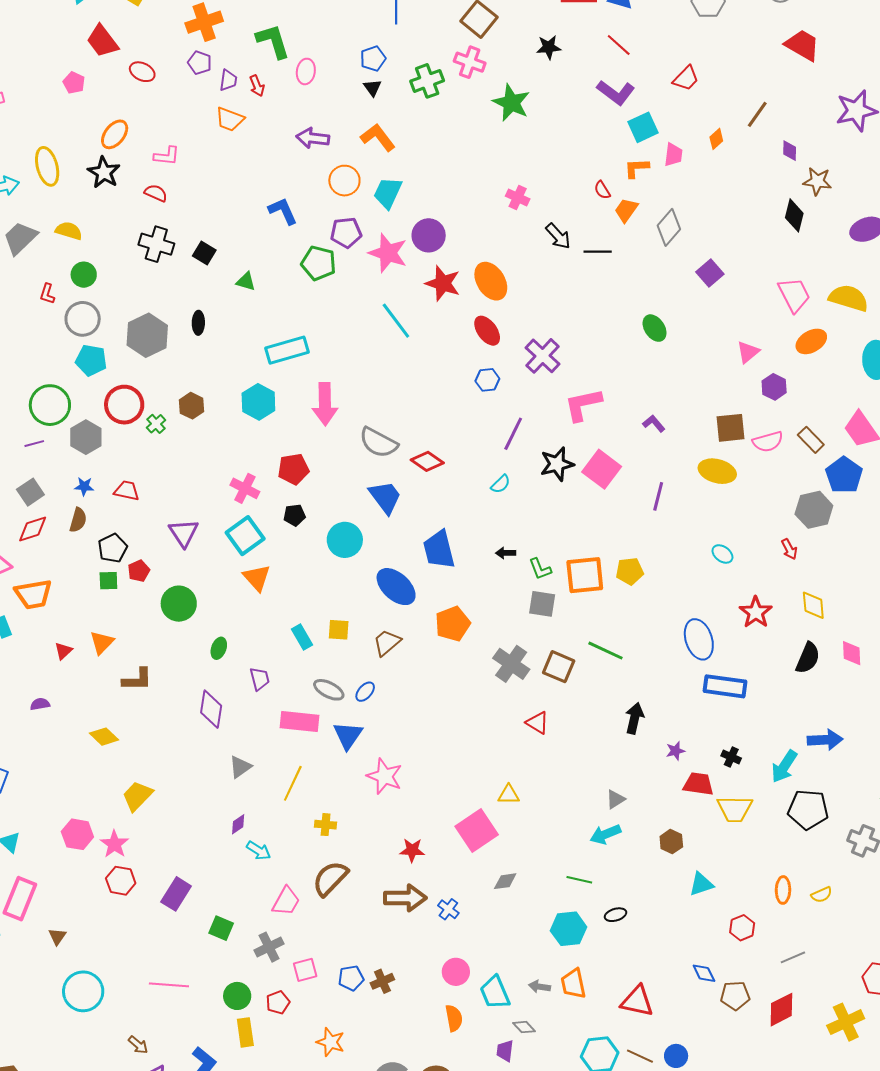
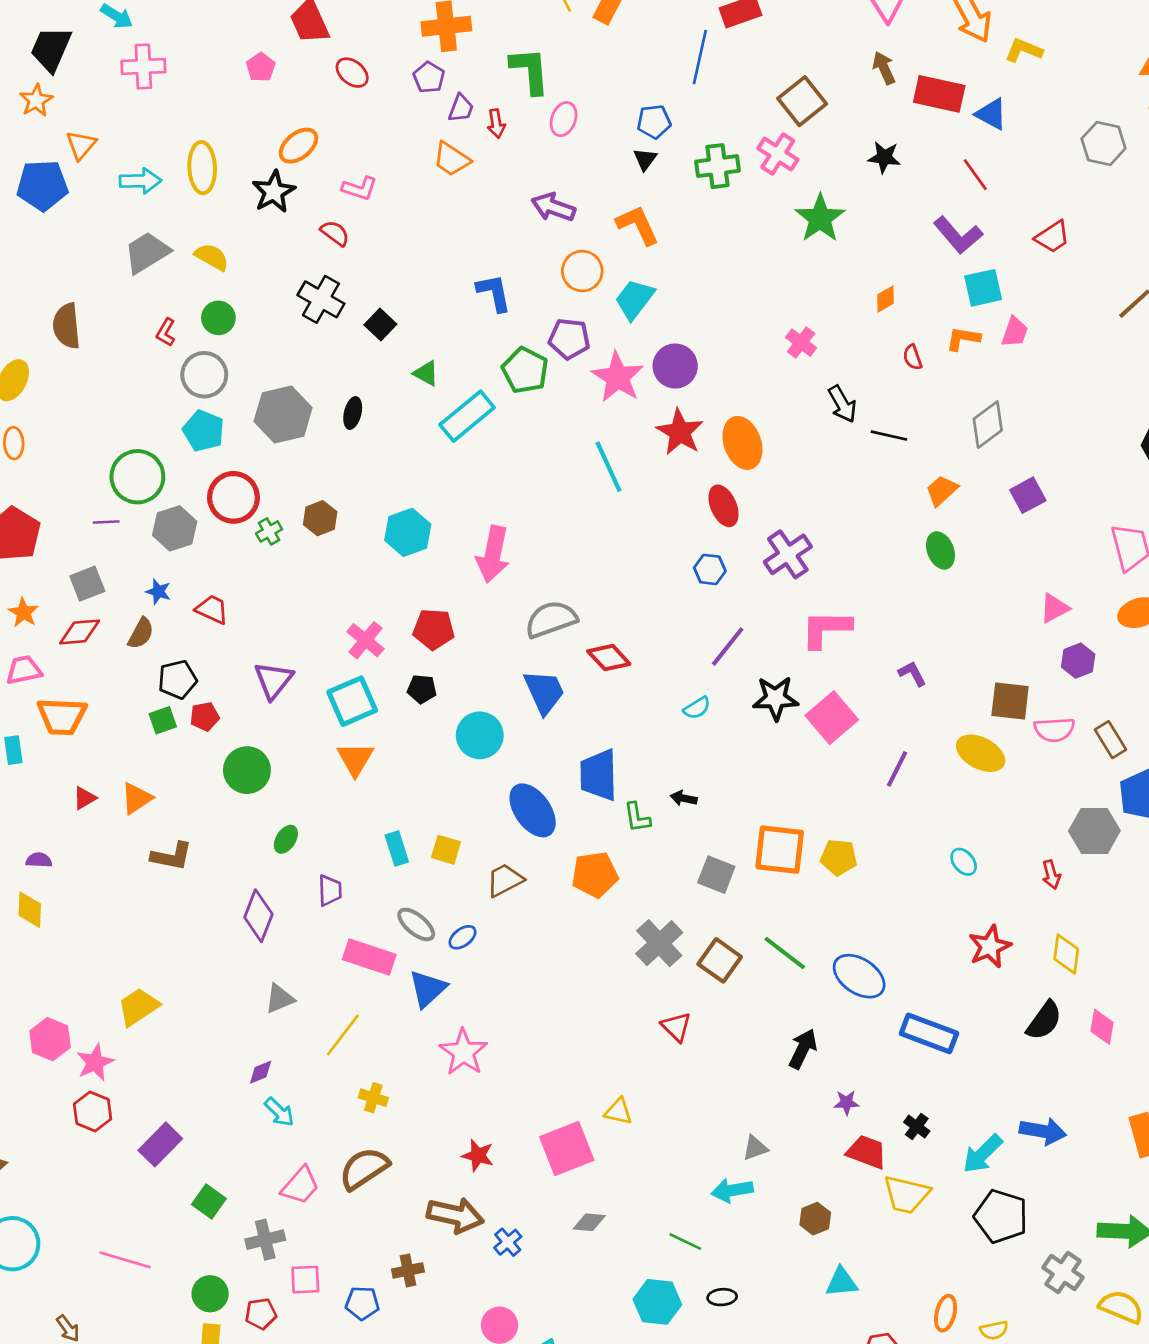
orange diamond: (716, 139) -> (886, 299), moved
orange trapezoid: (626, 210) -> (942, 491), moved
cyan rectangle: (287, 350) -> (467, 416), moved, turned -36
gray semicircle: (378, 443) -> (551, 619), turned 120
green L-shape: (540, 569) -> (637, 817), moved
green square: (108, 581) -> (163, 720), turned -30
blue ellipse: (699, 639) -> (859, 976), moved, turned -51
yellow diamond: (104, 737) -> (30, 910), moved, turned 36
brown cross: (382, 981) -> (408, 1270), moved

